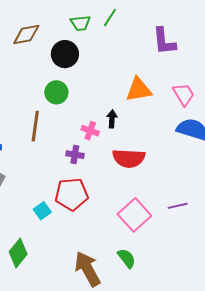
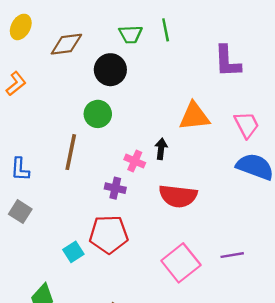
green line: (110, 17) -> (166, 30), turned -48

